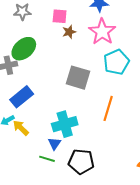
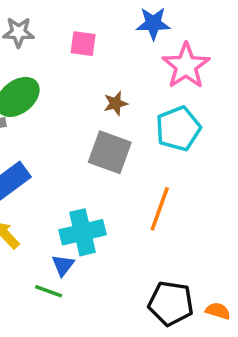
brown star: (69, 32) -> (116, 103), moved
pink star: (102, 32) -> (186, 66), moved
black pentagon: (81, 162) -> (171, 303), moved

